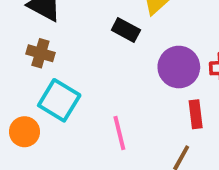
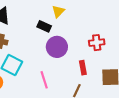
purple circle: (179, 67) -> (57, 47), moved

